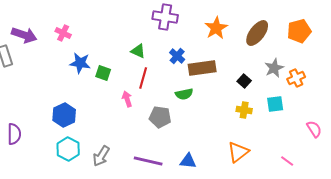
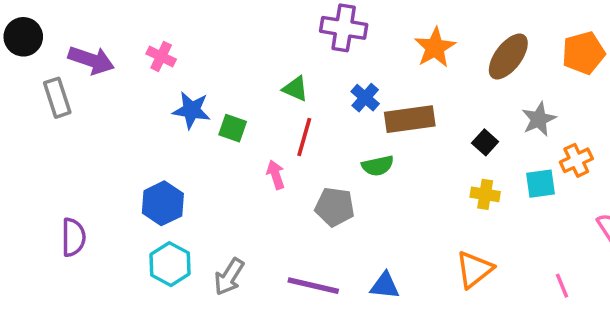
orange cross: (296, 78) -> (576, 160), moved
pink line: (287, 161) -> (562, 286), turned 32

